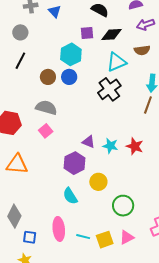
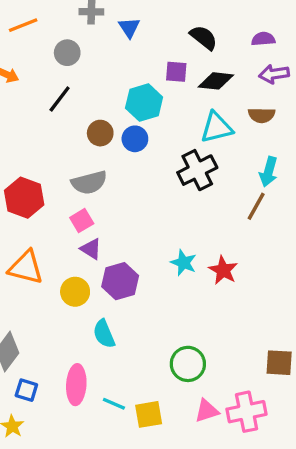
gray semicircle: (46, 108) -> (89, 183), turned 140
purple triangle: (89, 142) -> (91, 249), moved
yellow circle: (98, 182) -> (75, 292), moved
pink triangle: (127, 237) -> (207, 411), moved

